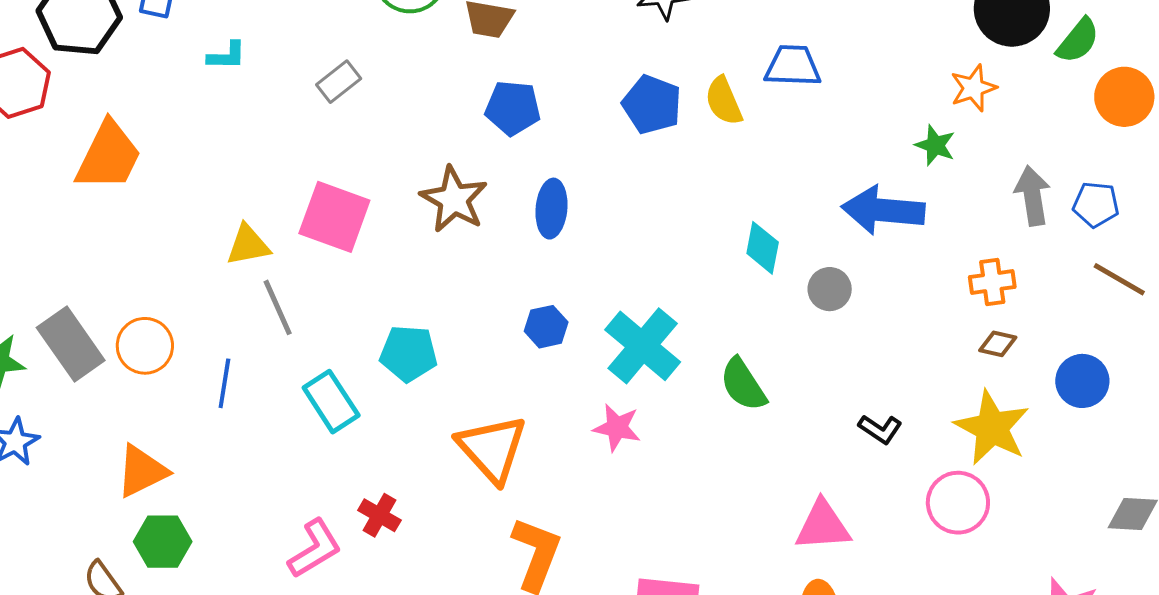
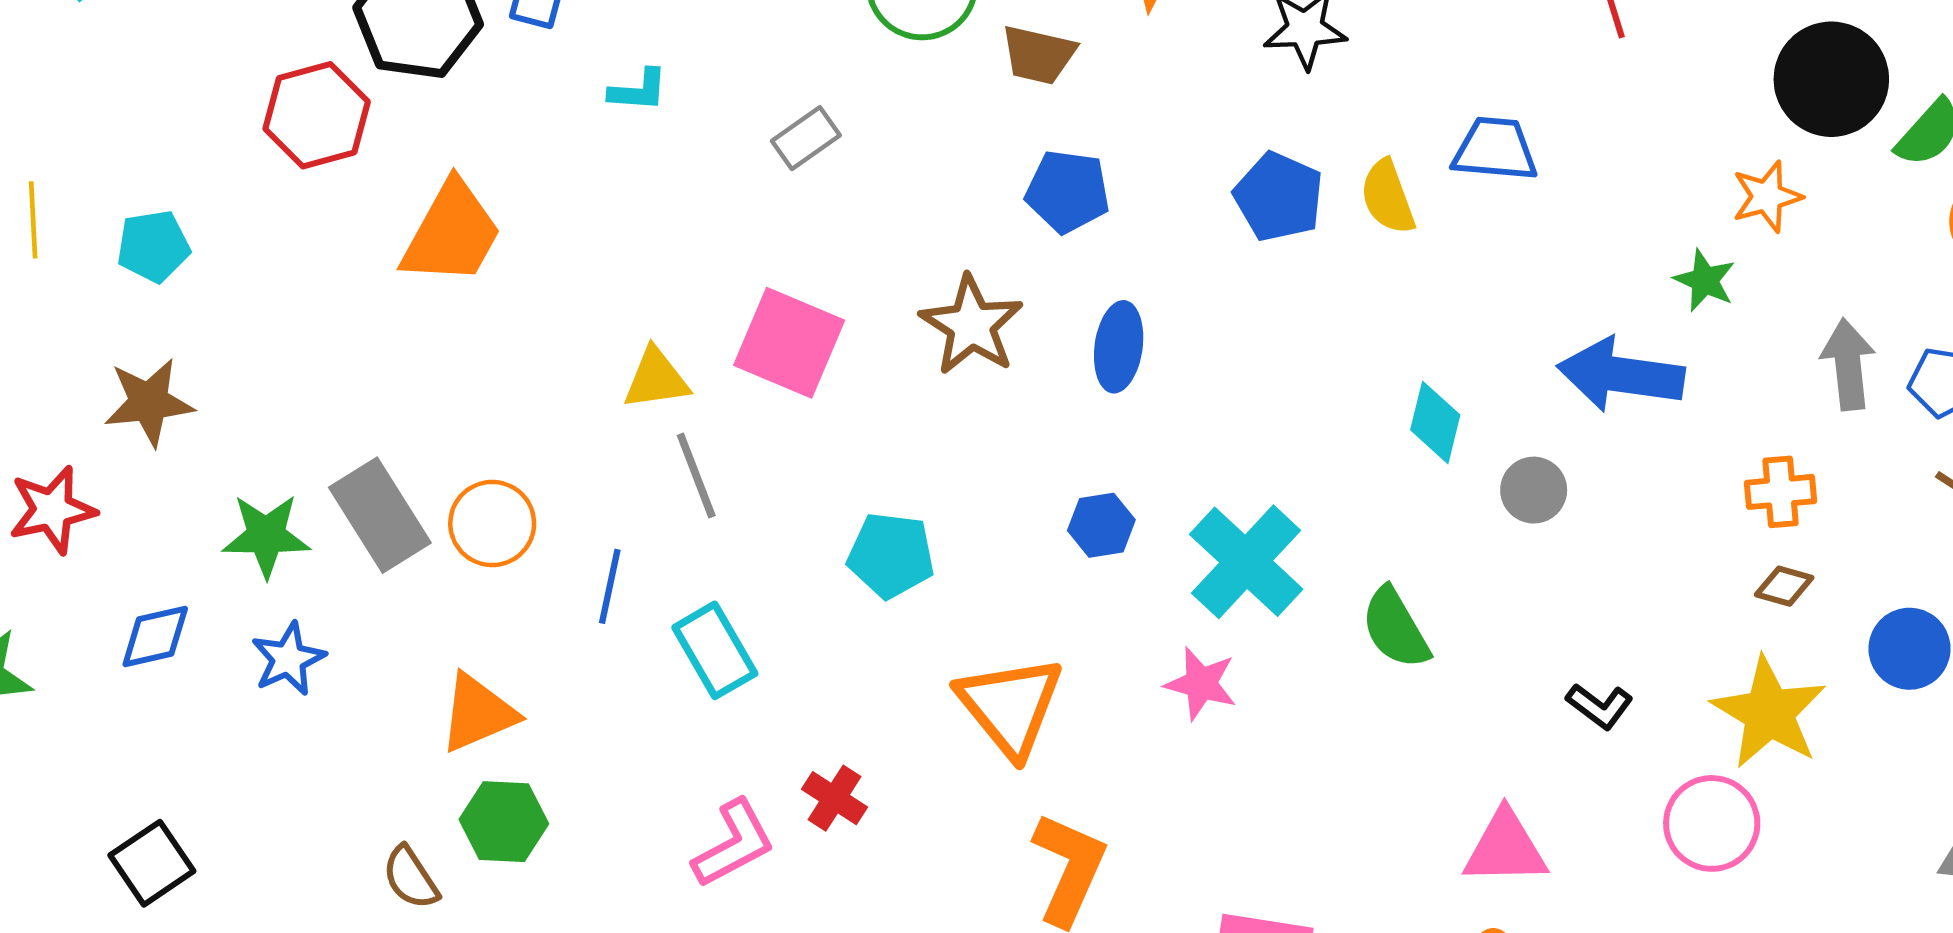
cyan rectangle: (331, 402) -> (715, 650), moved

